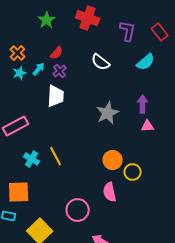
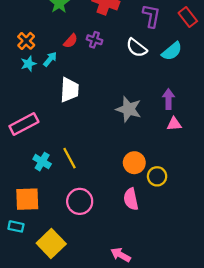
white semicircle: (101, 62) -> (137, 48), moved
purple cross: (60, 71) -> (94, 40), moved, turned -32
gray star: (108, 113) -> (129, 109), turned -30
pink circle: (78, 210) -> (80, 201), moved

